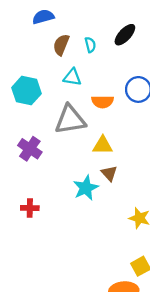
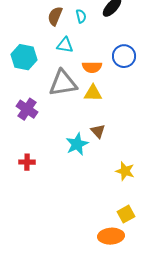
yellow triangle: (103, 145) -> (93, 93), moved

